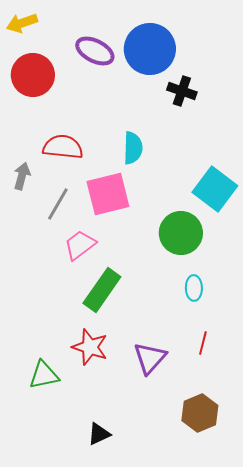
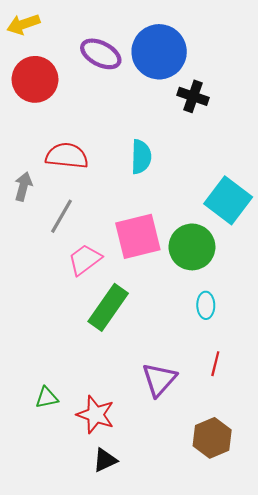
pink square: (108, 194) -> (138, 236), moved
red star: (90, 347) -> (95, 415), moved
green triangle: (44, 375) -> (47, 398), size x0.7

